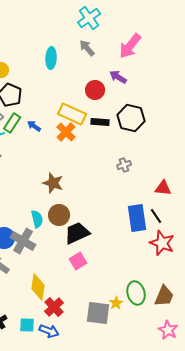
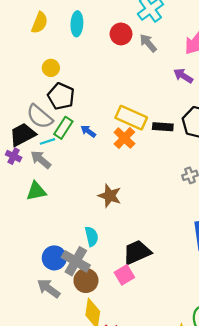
cyan ellipse: (51, 58) -> (77, 24), moved
red circle: (95, 90) -> (121, 34), moved
brown circle: (59, 215) -> (86, 281), moved
pink square: (78, 261) -> (124, 275), moved

